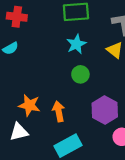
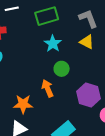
orange arrow: (59, 111) -> (48, 88), moved

